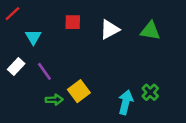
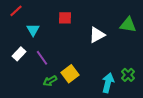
white triangle: (110, 30) -> (97, 35), moved
green arrow: (54, 100) -> (50, 81), turned 152

